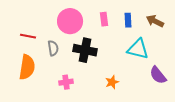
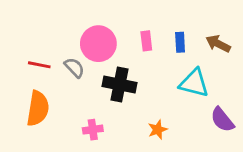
gray semicircle: (53, 48) -> (74, 68), moved, turned -35

